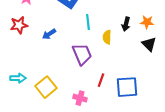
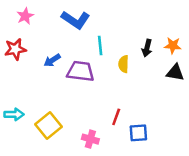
black triangle: (149, 44) -> (175, 73), turned -35
purple trapezoid: (82, 54) -> (80, 71), moved, turned -60
blue square: (127, 87) -> (138, 133), moved, size x0.7

